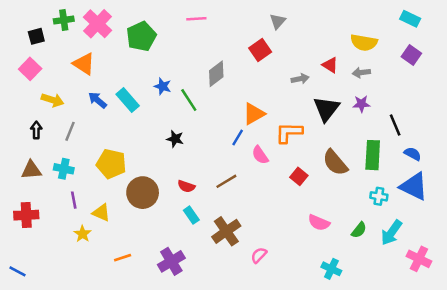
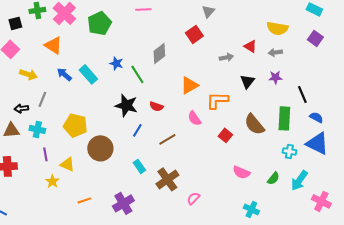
black triangle: (326, 109) -> (247, 81), size x0.7
black arrow: (36, 130) -> (21, 108), moved, turned -96
blue line: (238, 138) -> (137, 130), moved
black star: (175, 139) -> (126, 105), size x1.6
red semicircle: (186, 186) -> (156, 106), moved

